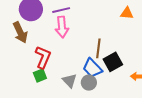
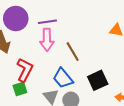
brown line: (98, 48) -> (73, 52), moved, turned -42
blue trapezoid: (92, 68) -> (63, 78), moved

